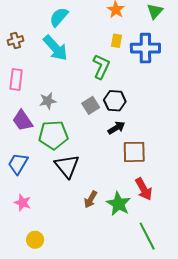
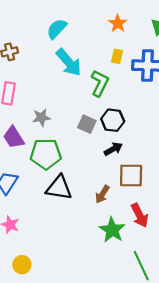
cyan arrow: (55, 48) -> (69, 62), moved
gray square: (91, 105) -> (87, 124), turned -36
black triangle: (67, 166) -> (59, 188), turned -44
brown arrow: (91, 199) -> (102, 194), moved

